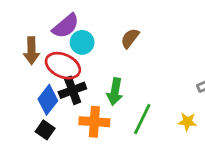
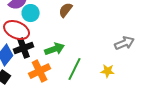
green arrow: (115, 92) -> (55, 49), turned -120
orange cross: (94, 122) -> (40, 71), turned -30

